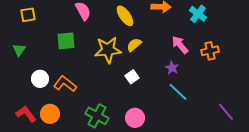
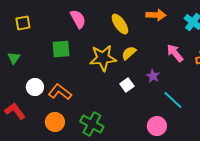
purple star: (172, 68) -> (153, 76), moved
red L-shape: (26, 114) -> (15, 111), moved
orange circle: (50, 114) -> (55, 122), moved
pink circle: (135, 118) -> (157, 126), moved

